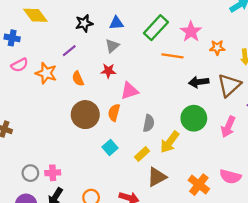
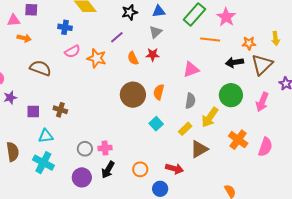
orange star: (217, 48) -> (249, 43), moved
orange semicircle: (78, 79) -> (133, 58), moved
pink triangle: (129, 91) -> (191, 69), moved
pink semicircle: (230, 177) -> (265, 147), turned -84
orange cross: (199, 185) -> (238, 140), moved

